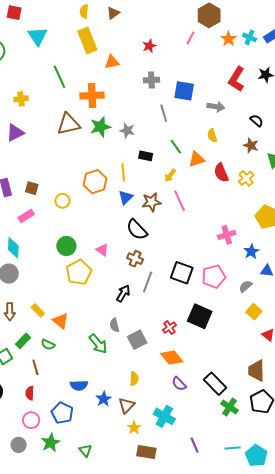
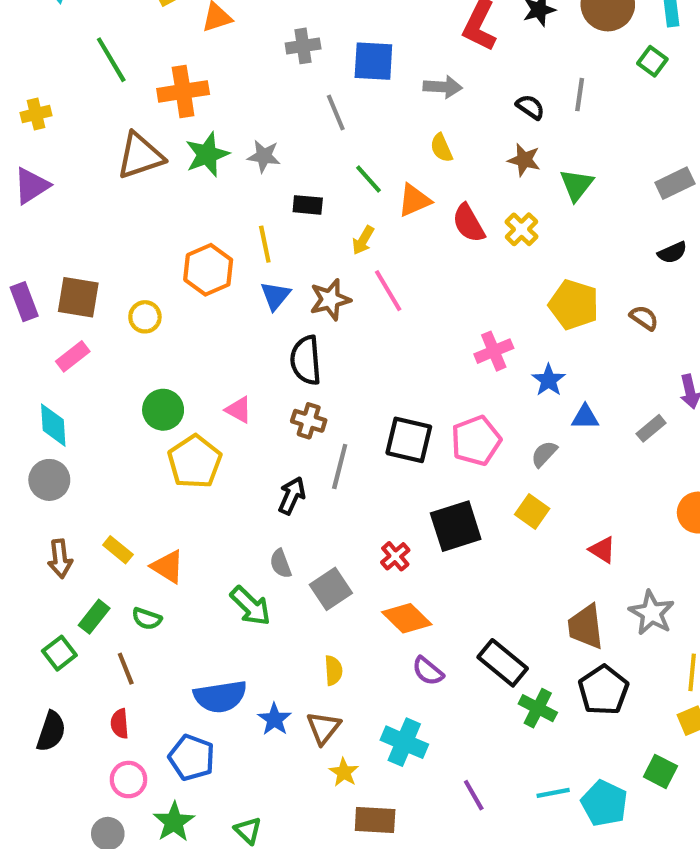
brown square: (32, 188) -> (78, 297), size x1.5
black semicircle: (137, 230) -> (306, 360), turned 45
yellow square: (254, 312) -> (532, 511), moved
black square: (200, 316) -> (456, 526), turned -35
blue semicircle: (79, 385) -> (220, 697), size x1.4

